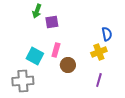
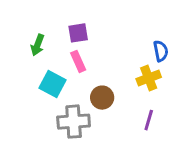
green arrow: (37, 11) -> (38, 45), moved
pink rectangle: (56, 50) -> (78, 61), moved, turned -40
gray cross: (23, 81) -> (74, 122), moved

